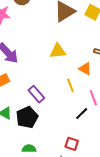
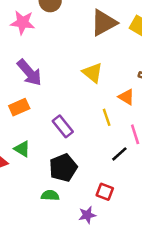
yellow triangle: (58, 51) -> (93, 73), turned 42
black pentagon: (27, 117) -> (63, 168), moved

